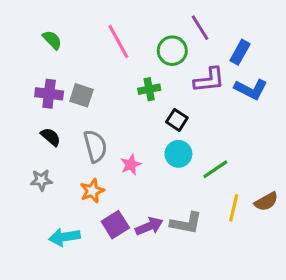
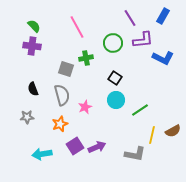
green circle: (172, 51) -> (113, 43), moved
blue rectangle: (240, 52) -> (163, 16), moved
purple L-shape: (209, 80) -> (143, 40), moved
green cross: (149, 89) -> (86, 58), moved
purple cross: (49, 94) -> (32, 46), moved
gray square: (81, 95) -> (66, 69), moved
black semicircle: (51, 137) -> (33, 89), turned -152
gray L-shape: (186, 223) -> (135, 154), moved

